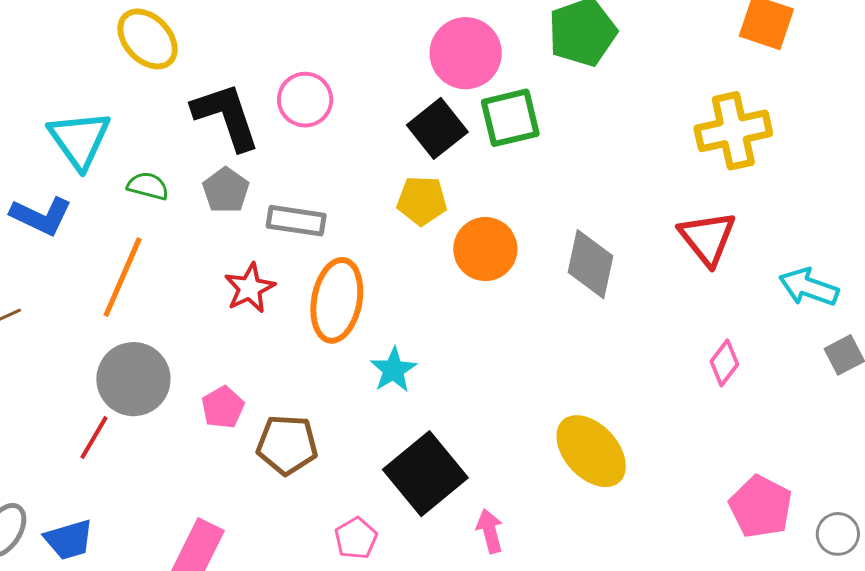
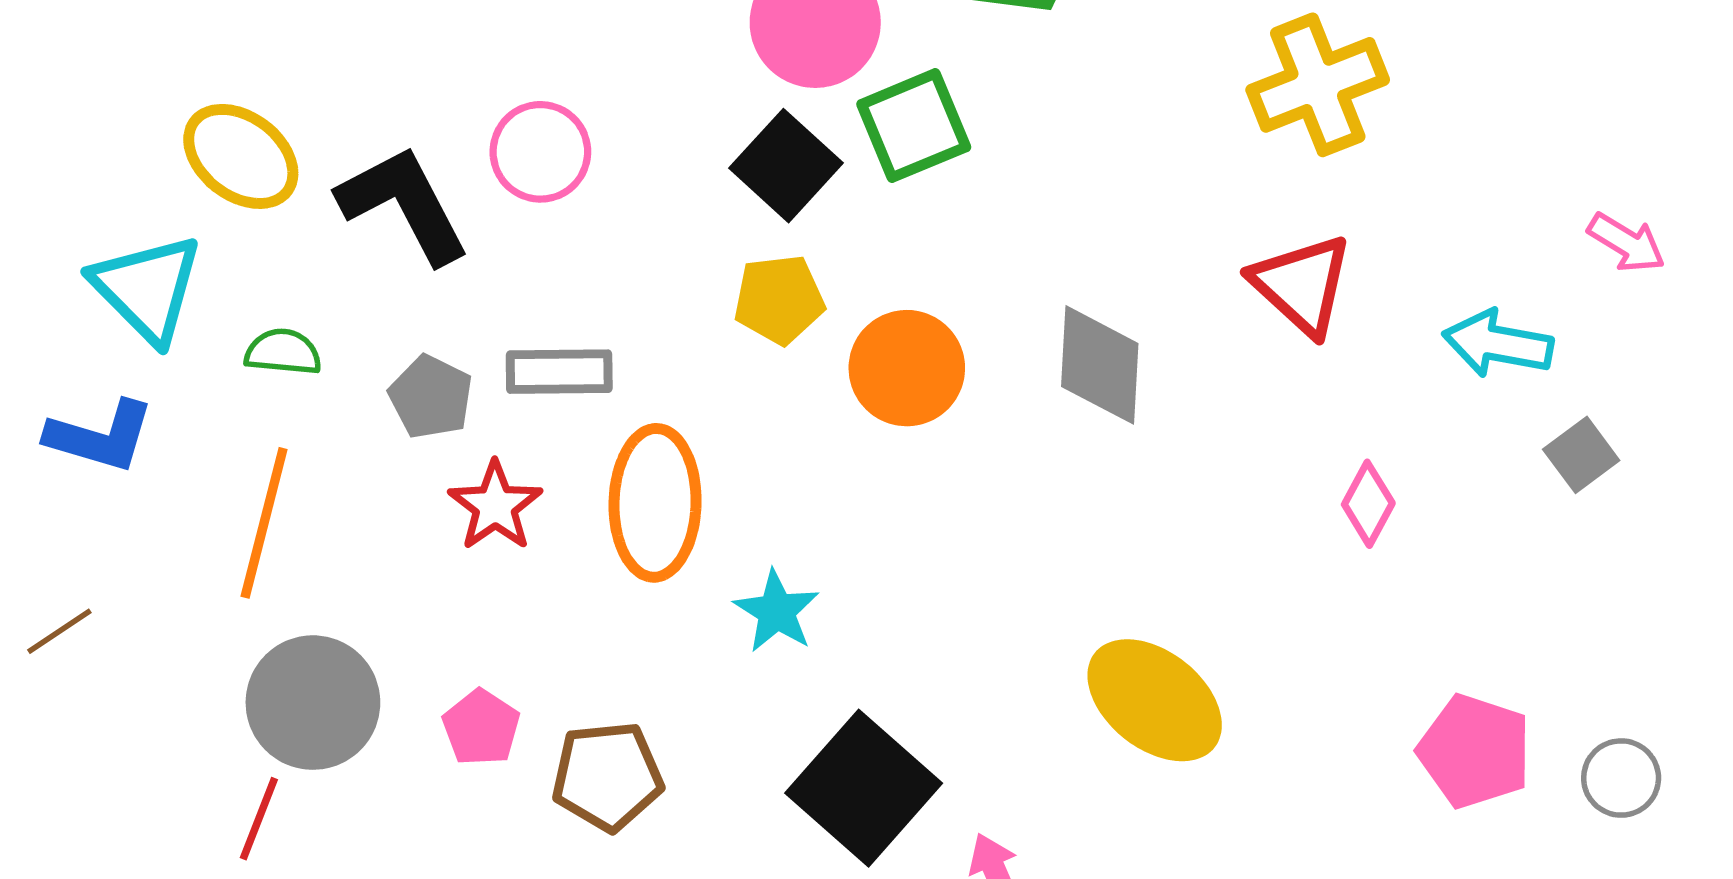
yellow ellipse: (148, 39) -> (241, 156), moved
gray pentagon: (226, 190) -> (431, 397), moved

